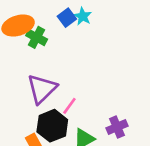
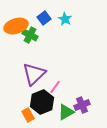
blue square: (67, 18) -> (44, 18), moved
purple cross: (117, 127) -> (82, 105), moved

